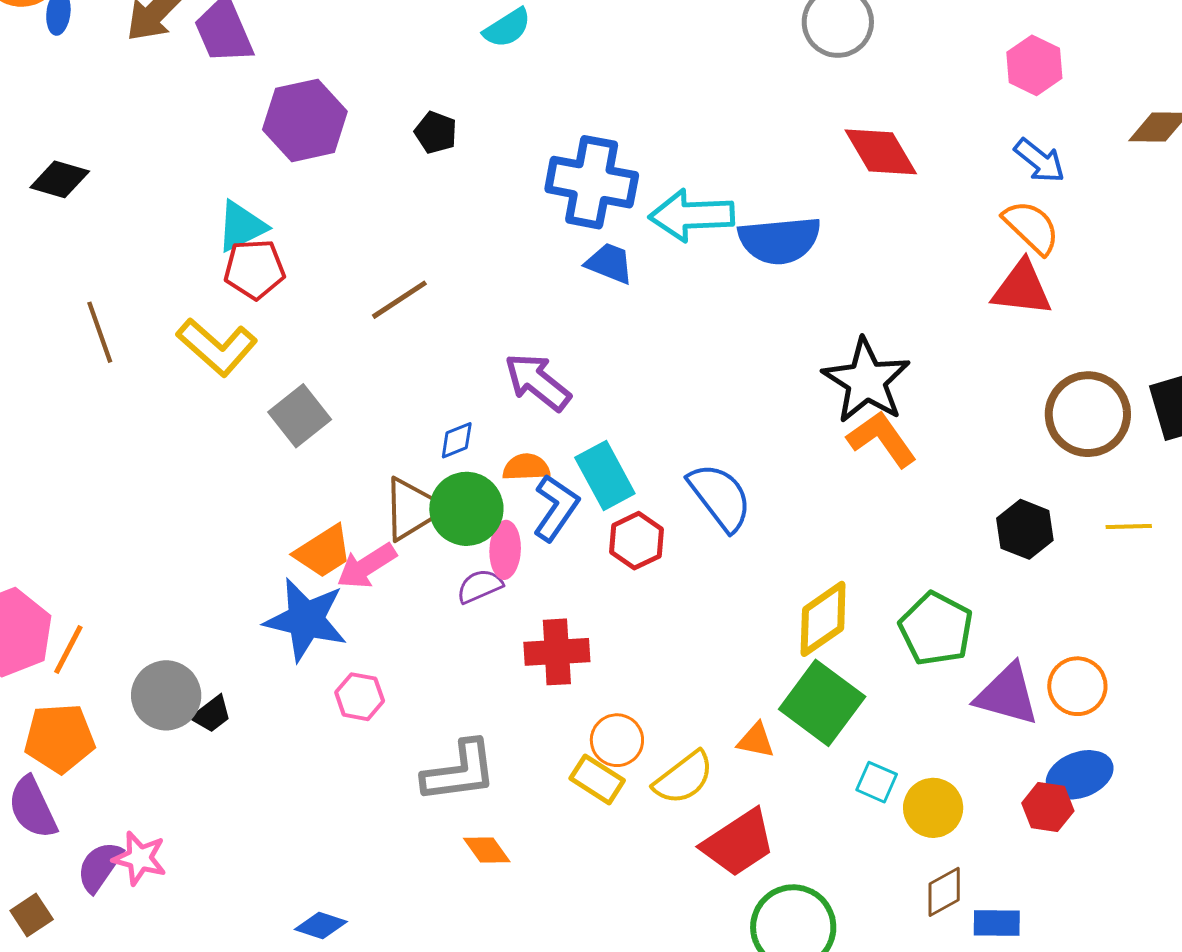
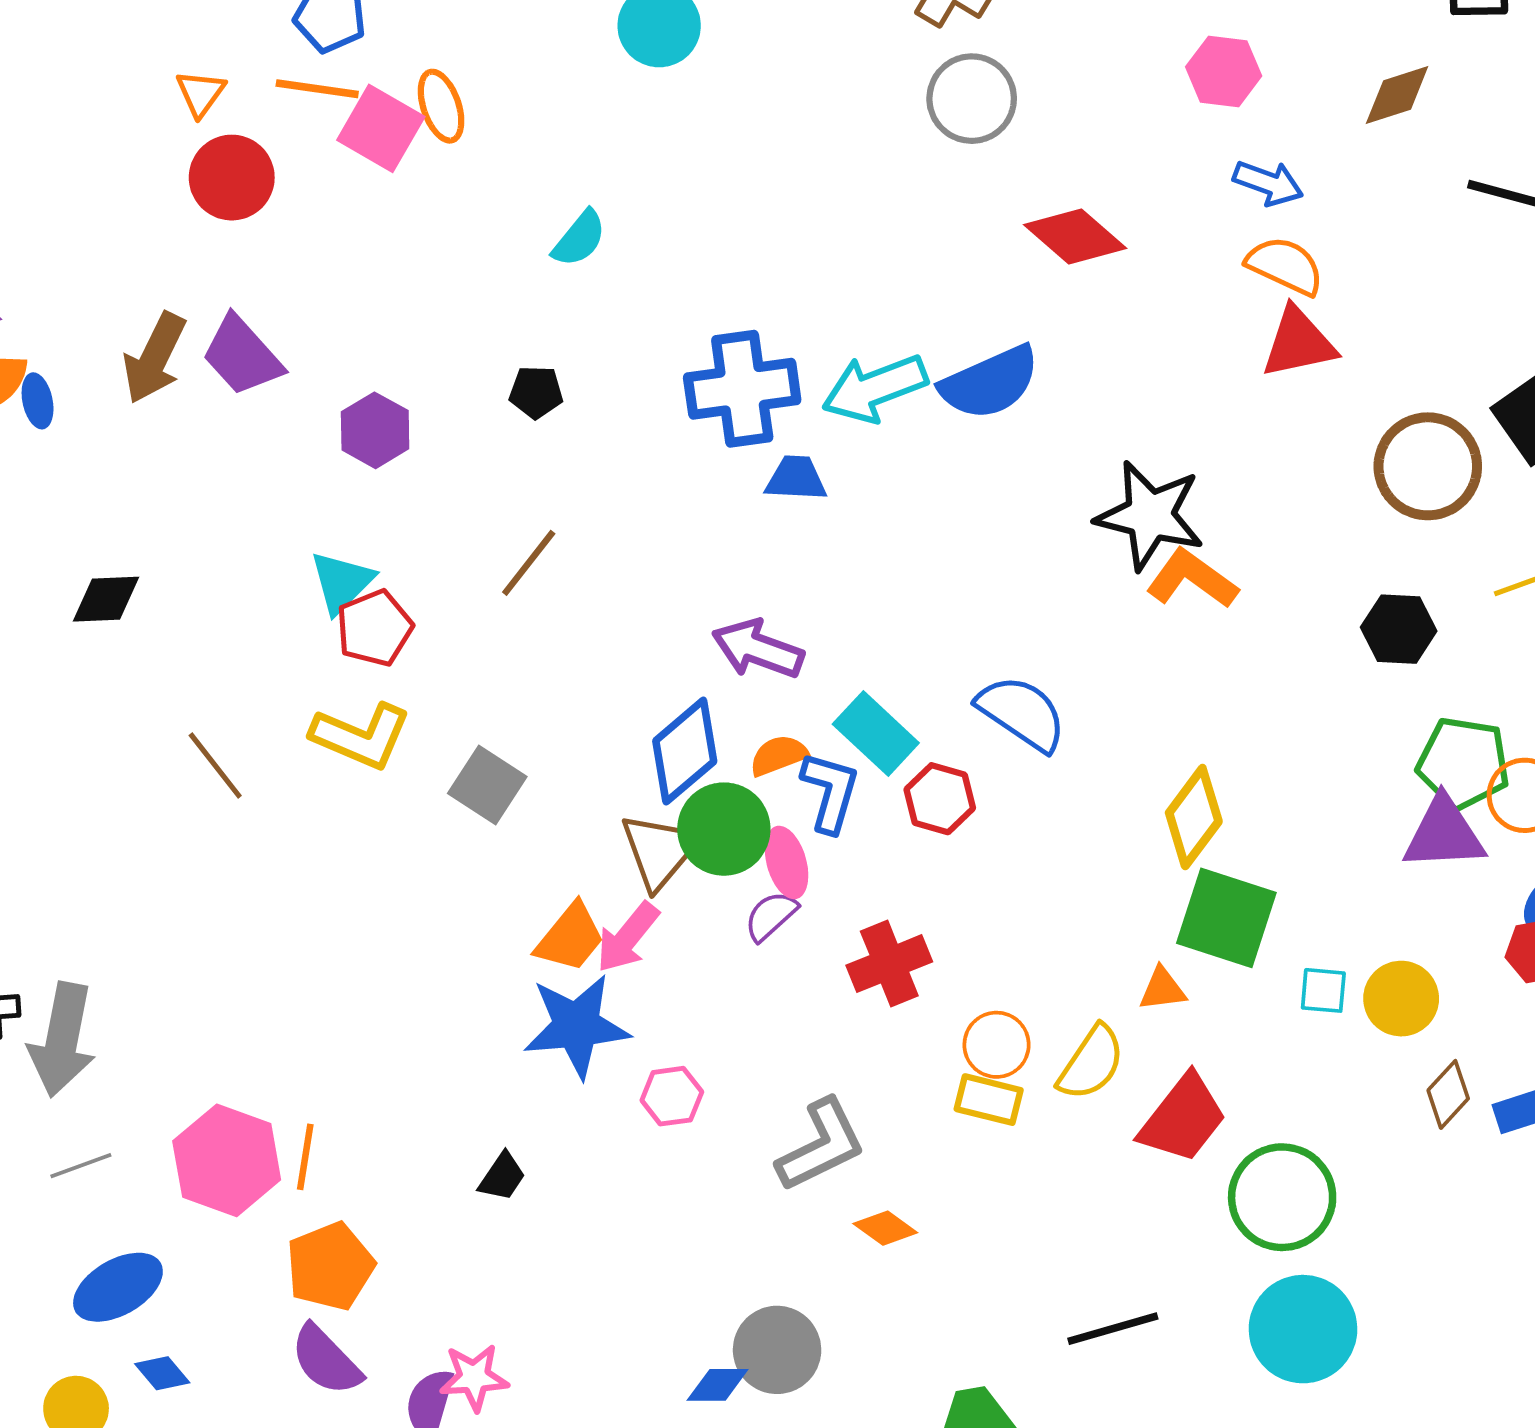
purple hexagon: (305, 120) -> (375, 430), size x0.7
brown line: (399, 300) -> (529, 563), moved
blue diamond: (457, 440) -> (685, 751), size x2.0
green pentagon: (936, 629) -> (1463, 763), moved
gray circle: (166, 695) -> (777, 1350), moved

